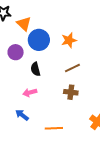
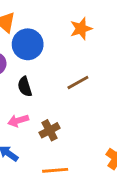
orange star: (69, 40) -> (81, 29), moved
brown cross: (71, 92) -> (50, 130), moved, turned -32

